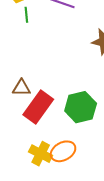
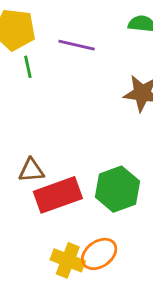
red rectangle: (38, 107) -> (58, 195), turned 40

